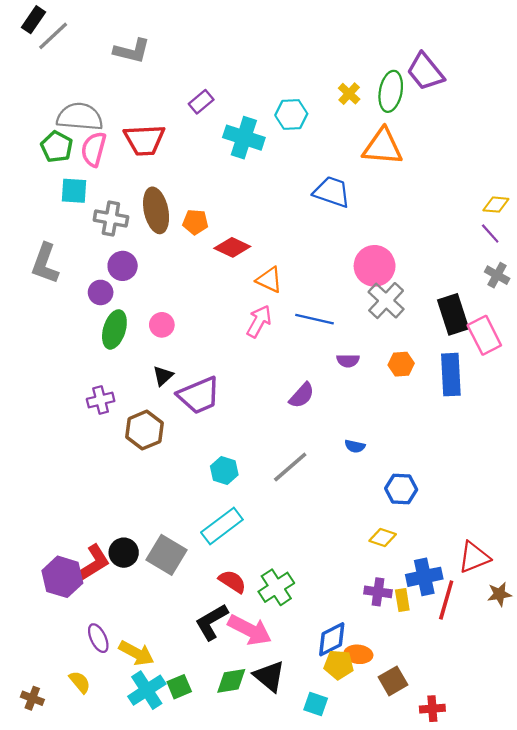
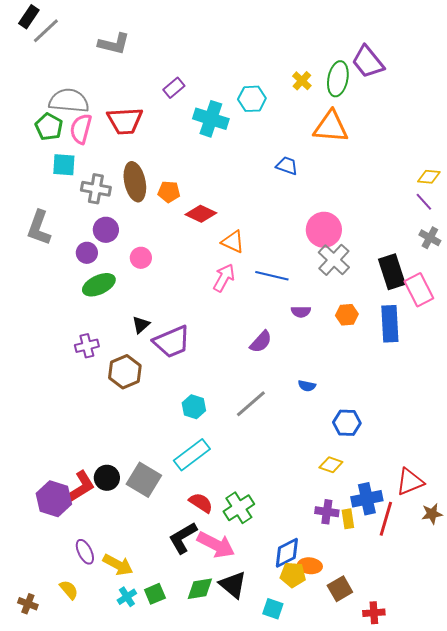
blue trapezoid: (332, 192) -> (287, 166), size x0.7
pink circle: (162, 325) -> (141, 258), moved
green ellipse: (114, 329) -> (99, 285), turned 48
cyan cross: (147, 690) -> (127, 597), size x0.6

